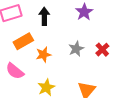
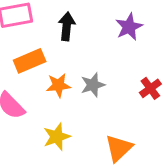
gray star: (76, 49) -> (93, 85), moved

